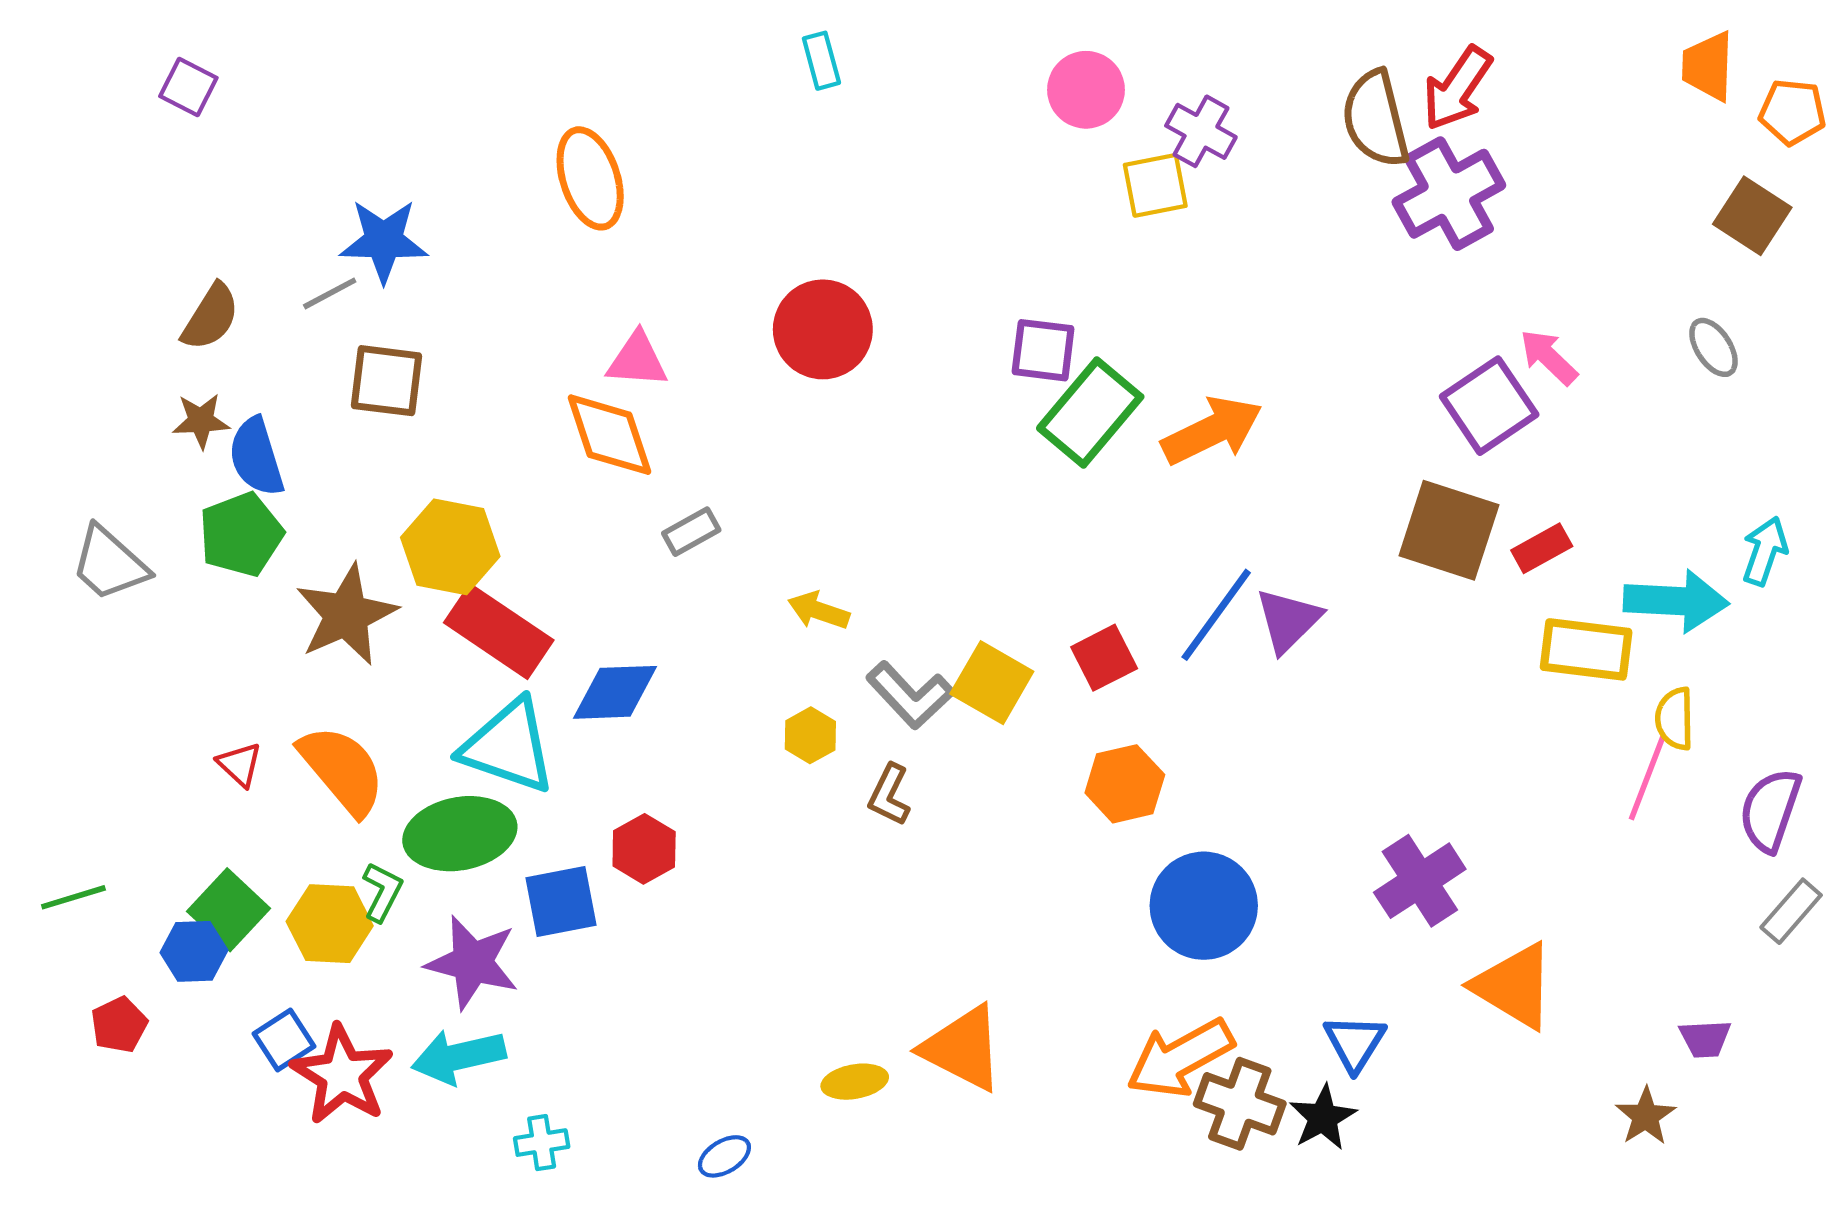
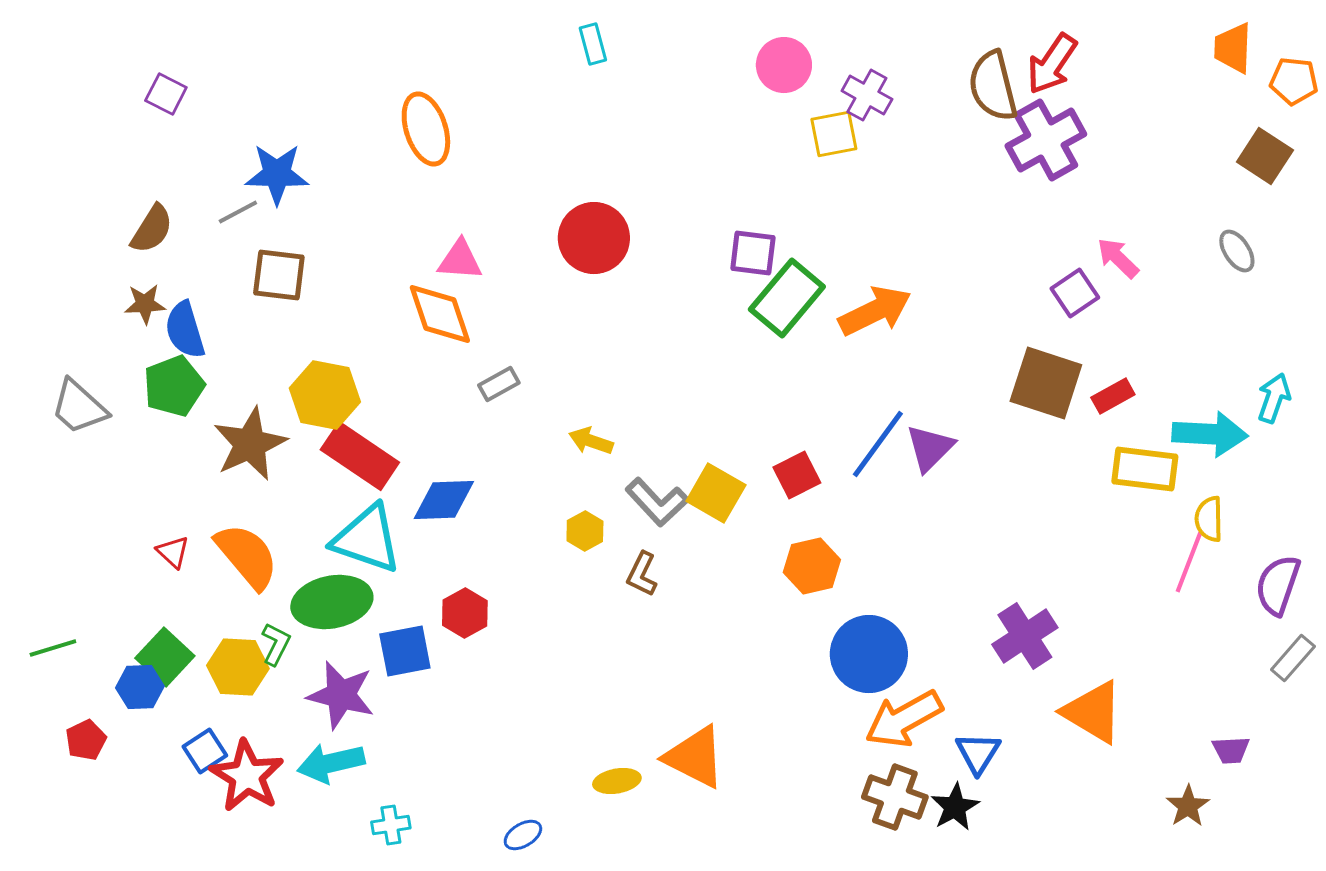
purple square: (188, 87) -> (166, 94), moved
purple square: (1489, 406) -> (1075, 293), size x0.7
orange arrow: (1180, 1058) -> (904, 719), moved

